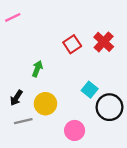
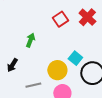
yellow circle: (45, 104) -> (57, 70), moved
gray line: (23, 121) -> (33, 85), moved

